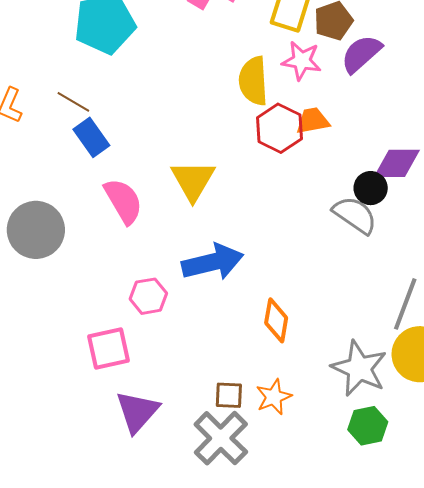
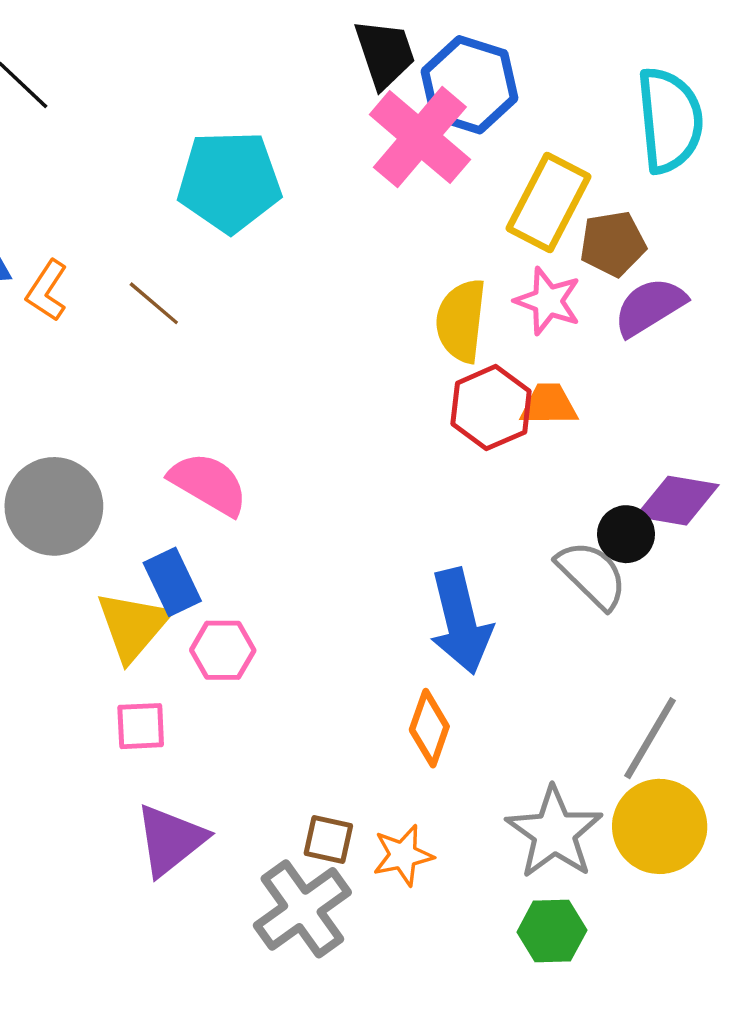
blue rectangle: (91, 137) -> (172, 582), moved
yellow triangle: (193, 180) -> (133, 626), moved
pink semicircle: (123, 201) -> (209, 484), turned -39
blue arrow: (213, 262) -> (461, 621), moved, turned 80
pink square: (108, 349) -> (141, 726), size x0.7

